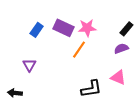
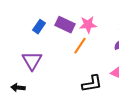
purple triangle: (29, 65) -> (32, 61), size x1.5

